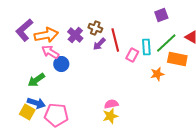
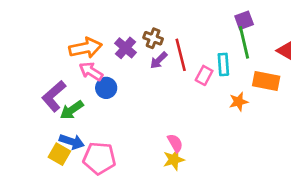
purple L-shape: (24, 30) -> (54, 96), moved
green line: (166, 43) -> (244, 42), moved, turned -60
pink semicircle: (111, 104) -> (175, 143), turned 72

